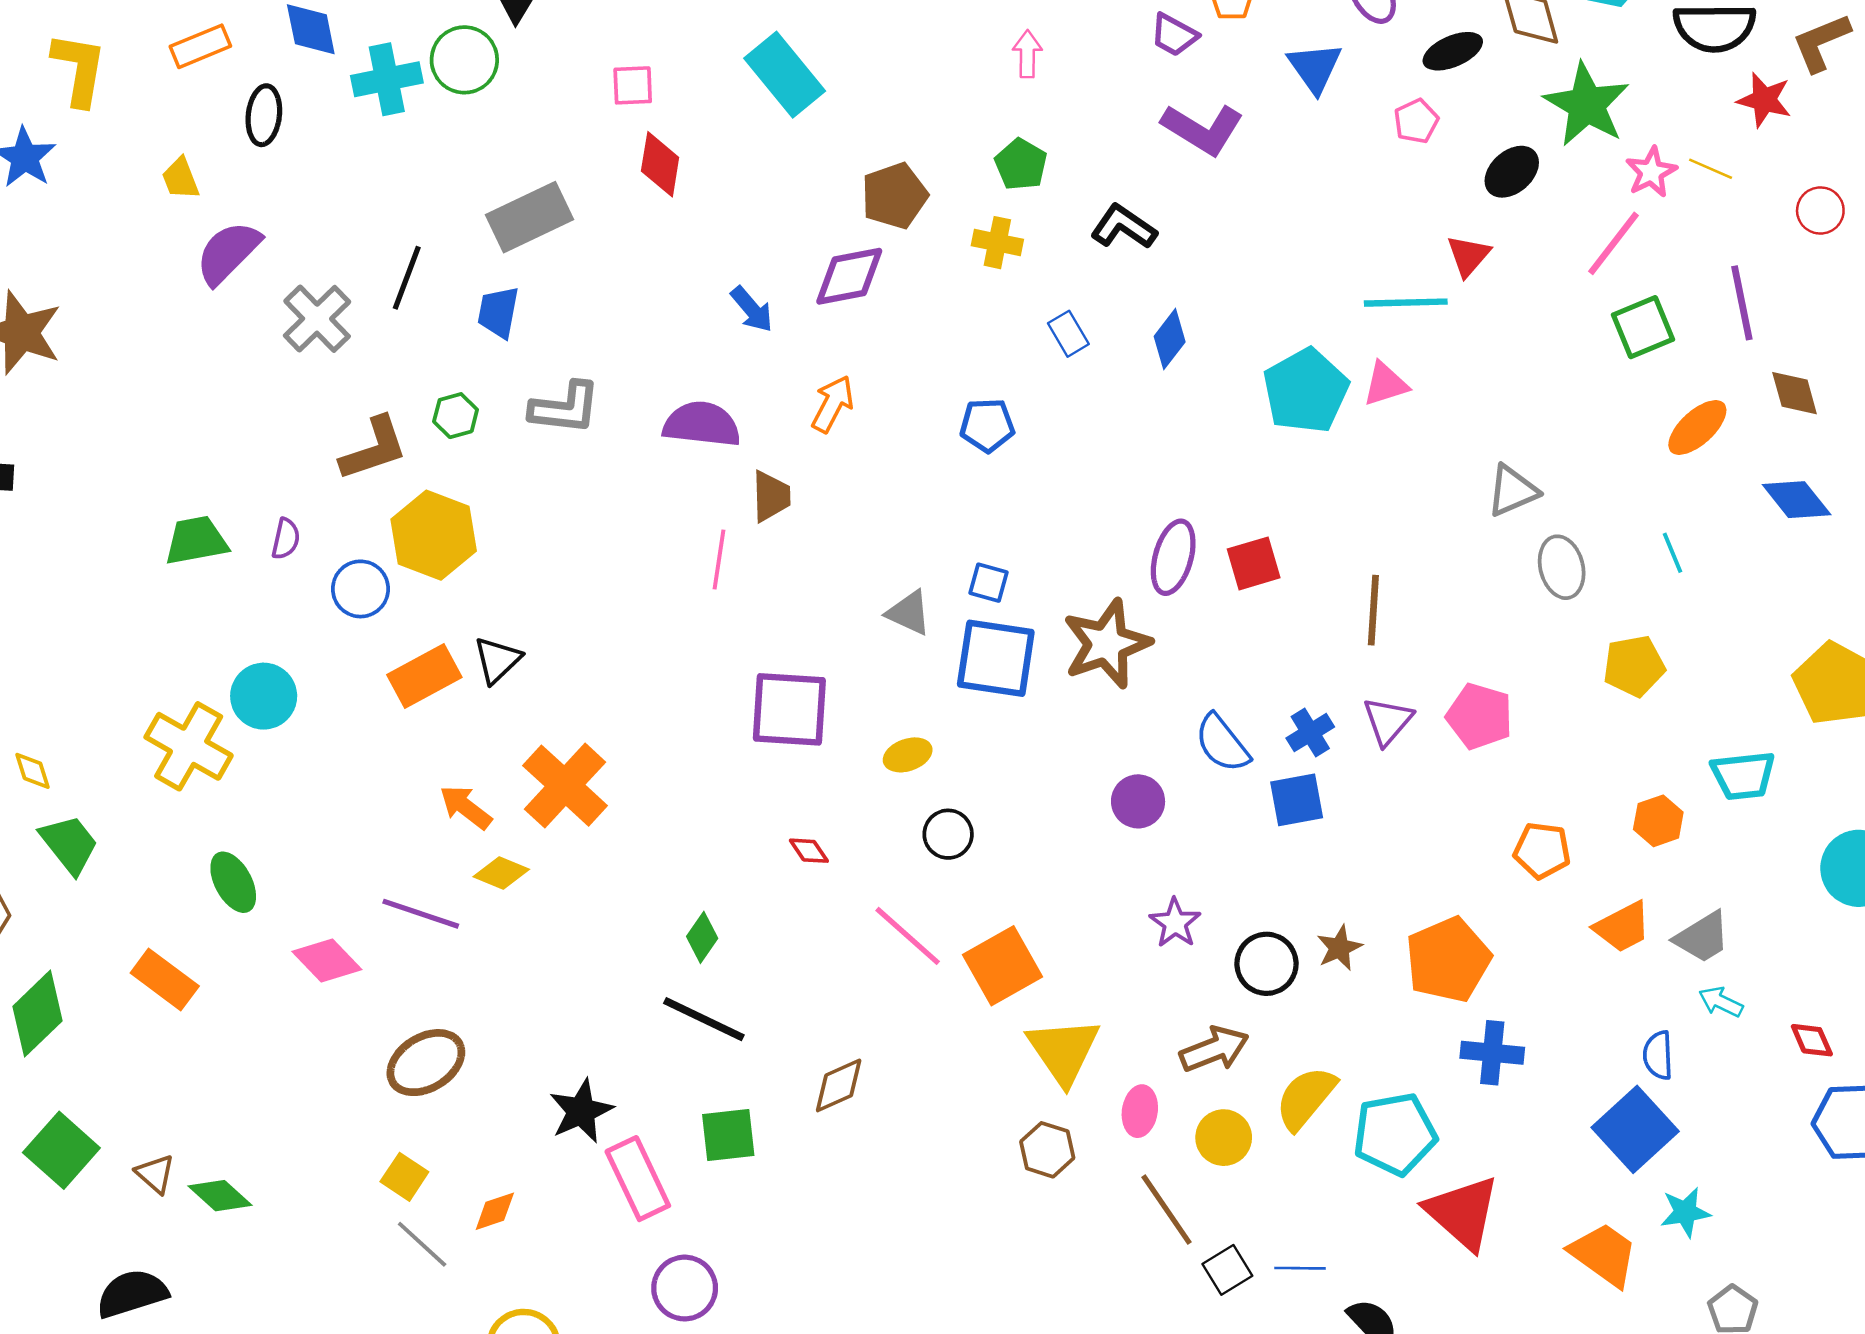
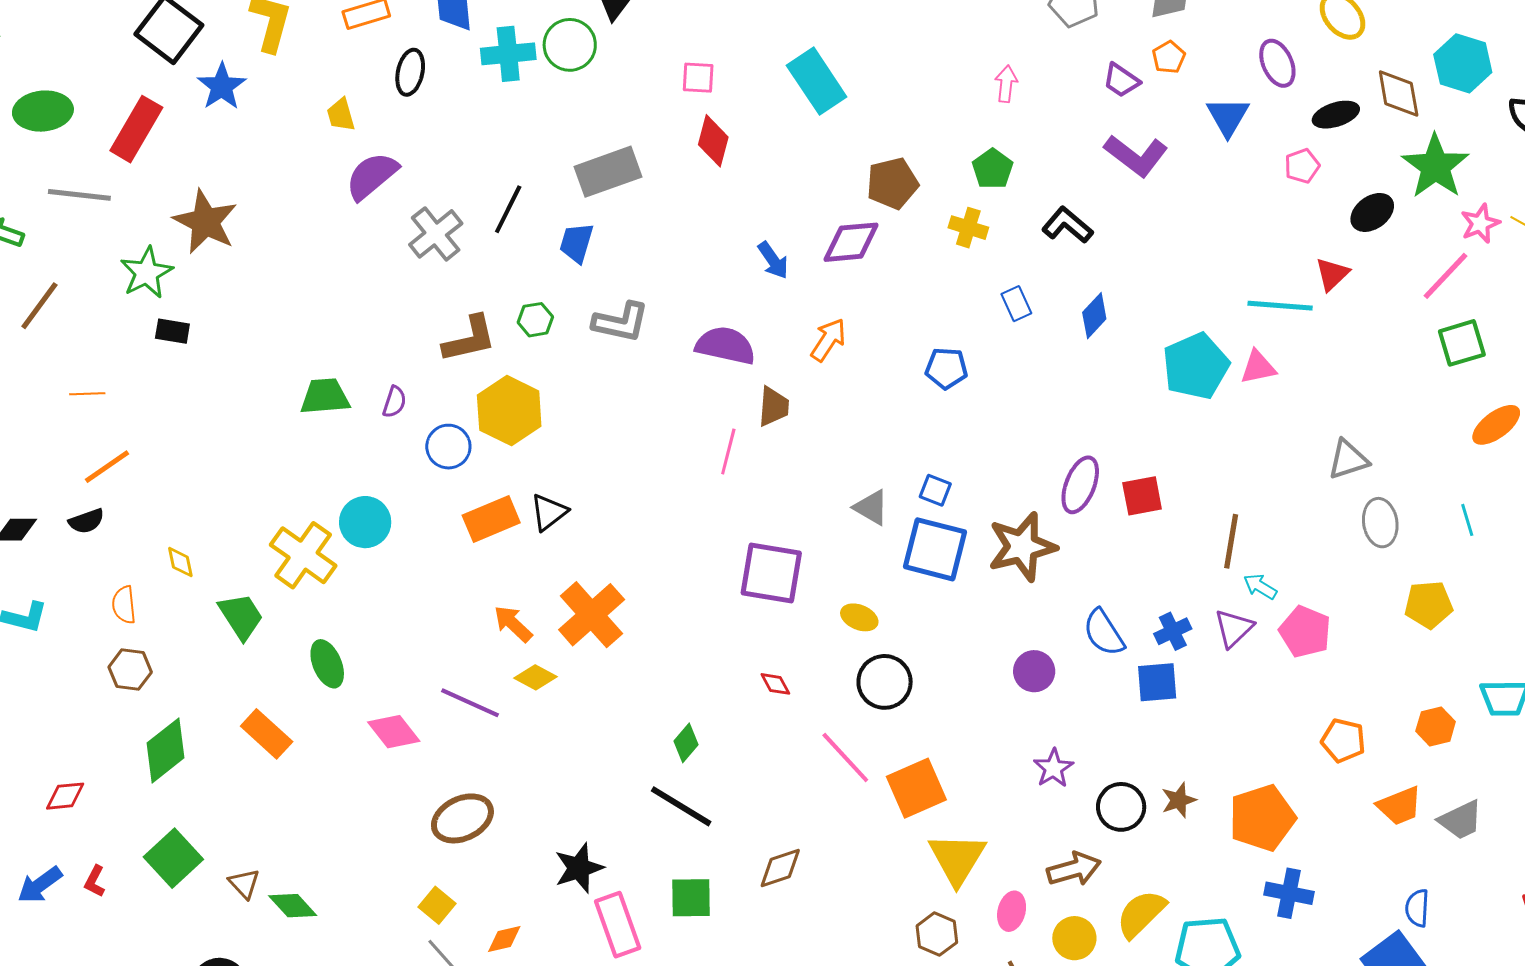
yellow ellipse: (908, 755) -> (859, 617), turned 36
black circle: (948, 834) -> (885, 682), size x1.4
green trapezoid: (69, 844) -> (241, 616), moved
cyan arrow: (1721, 1002) -> (1260, 586), moved

